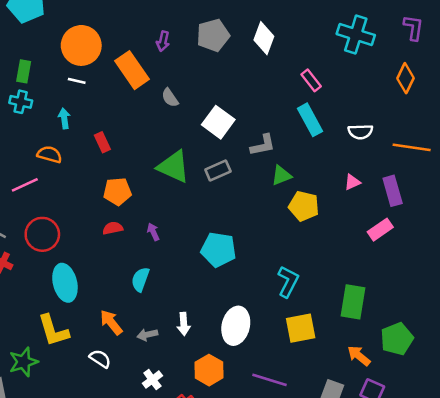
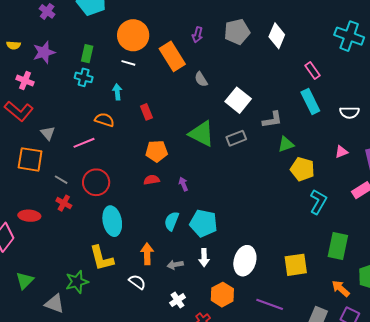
cyan pentagon: (219, 250) -> (203, 223), moved
cyan L-shape: (288, 282) -> (318, 202), moved
orange arrow: (111, 322) -> (147, 254), turned 35

